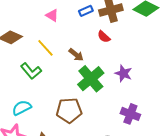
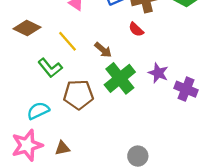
brown pentagon: (69, 110) -> (78, 95), moved
purple cross: (130, 114) -> (186, 89), moved

